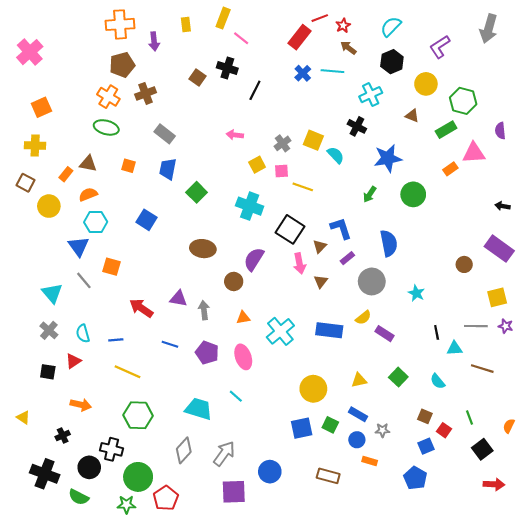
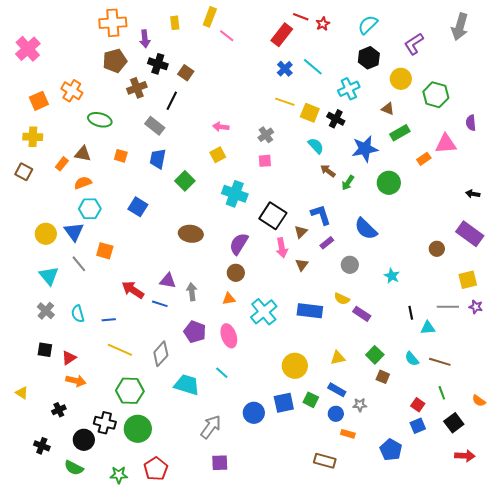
red line: (320, 18) -> (301, 17), turned 42
brown arrow: (348, 48) -> (328, 171), moved
black cross: (227, 68) -> (158, 64), moved
cyan line: (332, 71) -> (313, 67), turned 35
black line: (255, 90) -> (172, 101), moved
orange cross: (108, 97) -> (72, 91), moved
green rectangle: (446, 130) -> (400, 133), moved
yellow square: (313, 140) -> (310, 113), moved
yellow square: (257, 165) -> (218, 155), moved
yellow line: (303, 187) -> (285, 102), moved
yellow circle: (49, 206) -> (46, 234), moved
blue semicircle: (389, 243) -> (366, 229), turned 145
brown circle: (234, 281) -> (236, 273), moved
gray circle: (372, 281) -> (350, 265), size x0.7
yellow semicircle: (363, 318) -> (342, 299), turned 63
blue line: (170, 344) -> (160, 304), moved
red triangle: (73, 361) -> (69, 358), moved
brown line: (482, 369) -> (440, 362), moved
brown square: (425, 416) -> (383, 377), moved
orange semicircle: (509, 426) -> (479, 401), turned -80
blue square: (426, 446) -> (418, 426), moved
gray diamond: (184, 450) -> (161, 354), moved
blue circle: (270, 472) -> (254, 413), moved
black cross: (45, 474) -> (42, 446), size x0.6
brown rectangle: (328, 476) -> (325, 461), moved
green circle: (138, 477) -> (138, 429), moved
purple square: (234, 492) -> (220, 463), size x0.7

